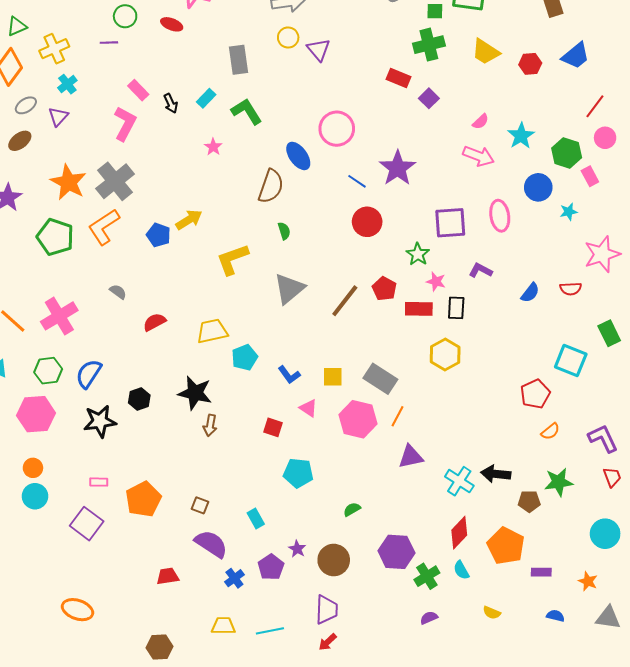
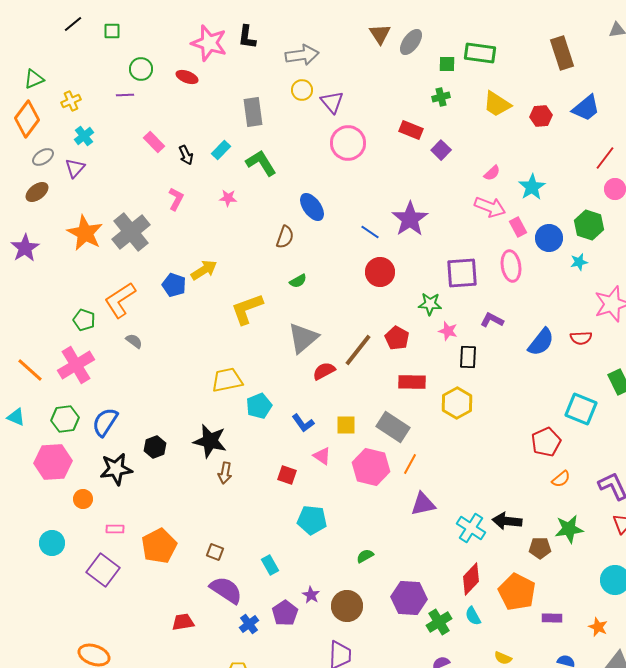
green cross: (429, 45) -> (441, 97), size x0.6
yellow cross: (54, 49) -> (71, 101), size x0.7
pink L-shape: (125, 124) -> (176, 199), moved, size x0.7
pink circle: (337, 129) -> (348, 143), moved
pink star: (213, 147) -> (228, 198), turned -30
green hexagon: (567, 153) -> (589, 225), moved
pink rectangle: (590, 176) -> (518, 227), moved
brown semicircle: (271, 186) -> (285, 237), size x0.7
orange L-shape: (104, 227) -> (120, 300), moved
green semicircle: (284, 231) -> (298, 281), turned 78
green pentagon: (55, 237) -> (84, 320), moved, size x0.6
green star: (418, 254) -> (430, 304), turned -30
blue semicircle: (530, 293) -> (541, 342), size x1.4
red rectangle: (419, 309) -> (412, 382), moved
red semicircle: (154, 322) -> (324, 371), moved
orange circle: (33, 468) -> (83, 499), moved

